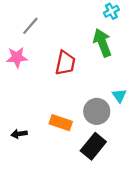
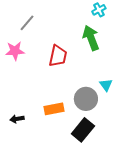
orange rectangle: (61, 123) -> (54, 109), turned -30

